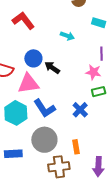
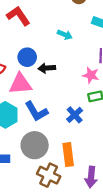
black arrow: (52, 68) -> (47, 68), turned -42
orange rectangle: (76, 147) -> (68, 155), size x1.5
brown cross: (59, 167) -> (49, 175), turned 30

